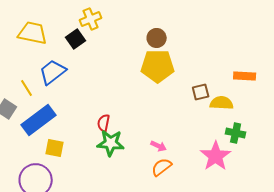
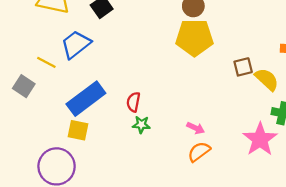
yellow line: (27, 88) -> (46, 62), turned -30
yellow semicircle: (222, 103) -> (267, 79), turned 40
blue rectangle: (39, 120) -> (86, 99), moved
green star: (111, 143) -> (141, 125), size x0.6

